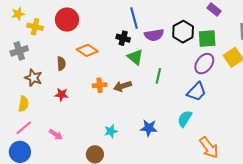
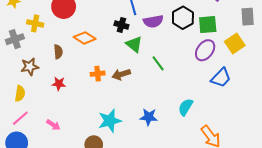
yellow cross: (35, 27) -> (35, 23), moved
green line: (158, 76) -> (158, 63), turned -49
brown star: (33, 78) -> (30, 67), turned -30
blue trapezoid: (196, 92) -> (221, 78), moved
cyan star: (111, 131) -> (110, 121), size x1.6

